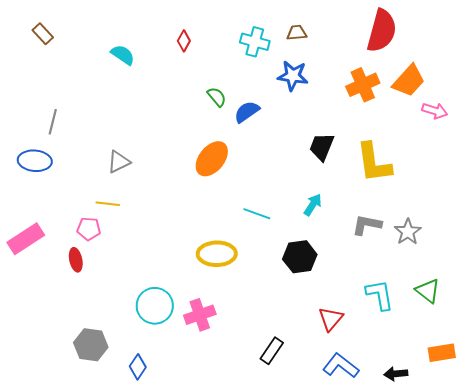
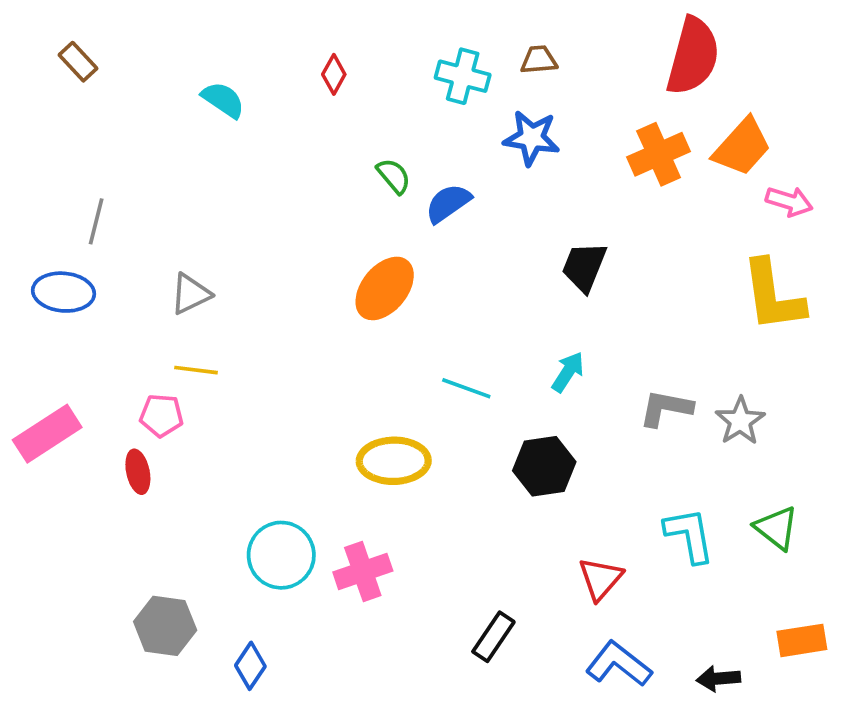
gray triangle: (119, 162) -> (190, 294), moved
yellow L-shape: (374, 163) -> (773, 296), moved

